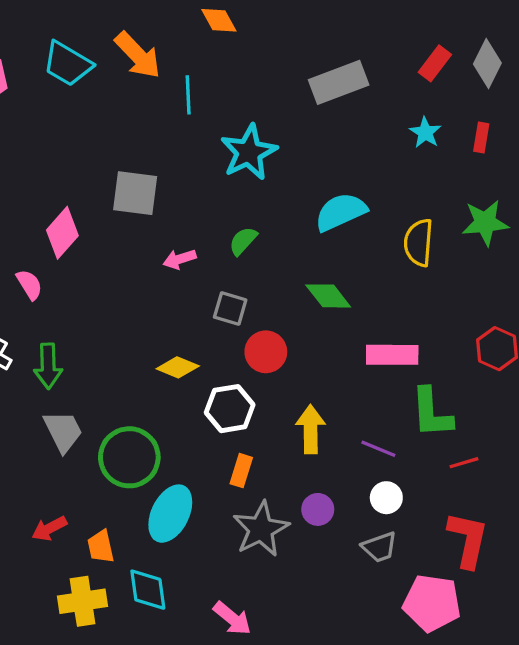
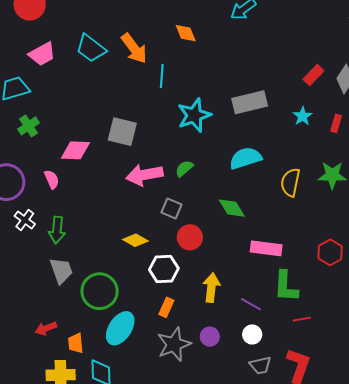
gray rectangle: (339, 82) -> (250, 102), moved
pink diamond: (62, 233) -> (75, 150), turned 44
pink arrow: (180, 259) -> (144, 175), size x1.8
gray trapezoid: (380, 547) -> (260, 365), moved

